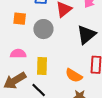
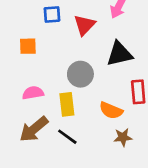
gray circle: (43, 29) -> (80, 74), moved
black triangle: (86, 35) -> (120, 54), turned 35

